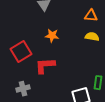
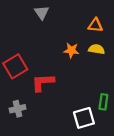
orange star: (52, 36) -> (71, 50), moved

